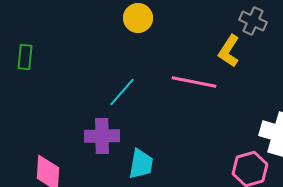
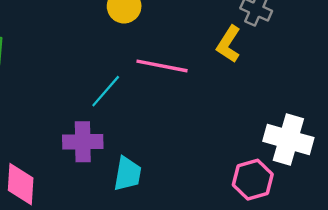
pink line: (194, 82) -> (162, 66), moved

